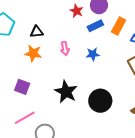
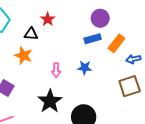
red star: (76, 11) -> (48, 19), moved
pink arrow: (65, 49) -> (56, 70), moved

